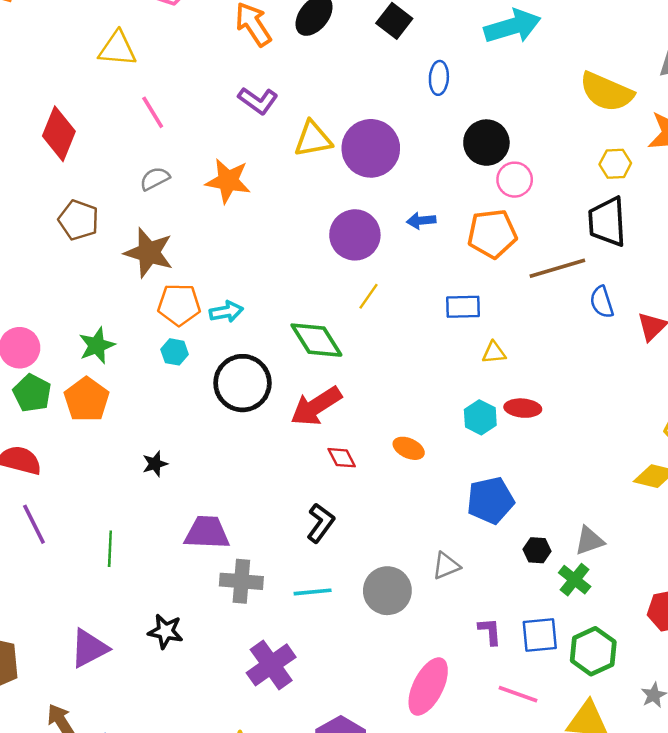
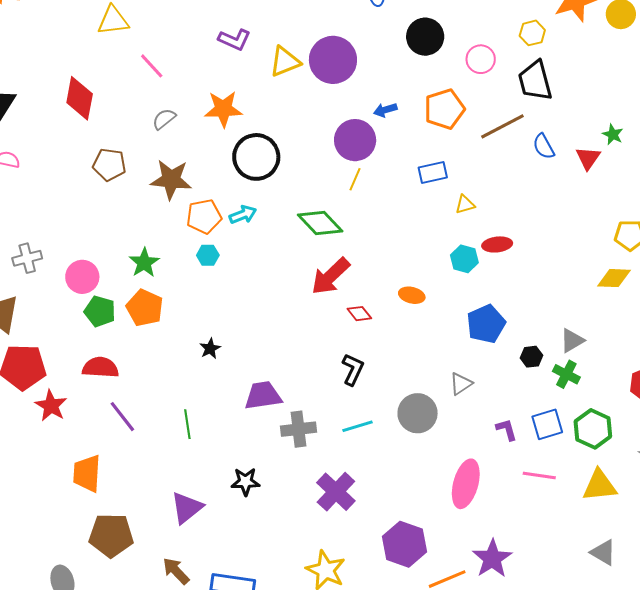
pink circle: (515, 180) -> (481, 59), moved
purple circle: (355, 235) -> (355, 140), moved
black circle: (242, 383) -> (256, 157), moved

